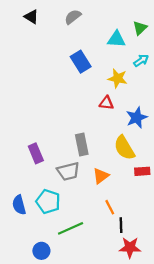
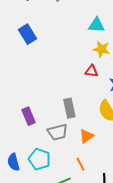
cyan triangle: (116, 39) -> (96, 25), moved
blue rectangle: (81, 62) -> (27, 34), moved
orange line: (110, 207) -> (80, 164), moved

